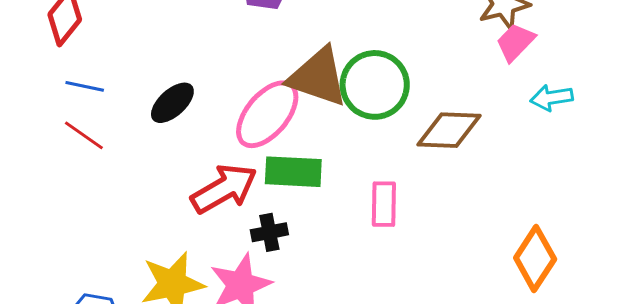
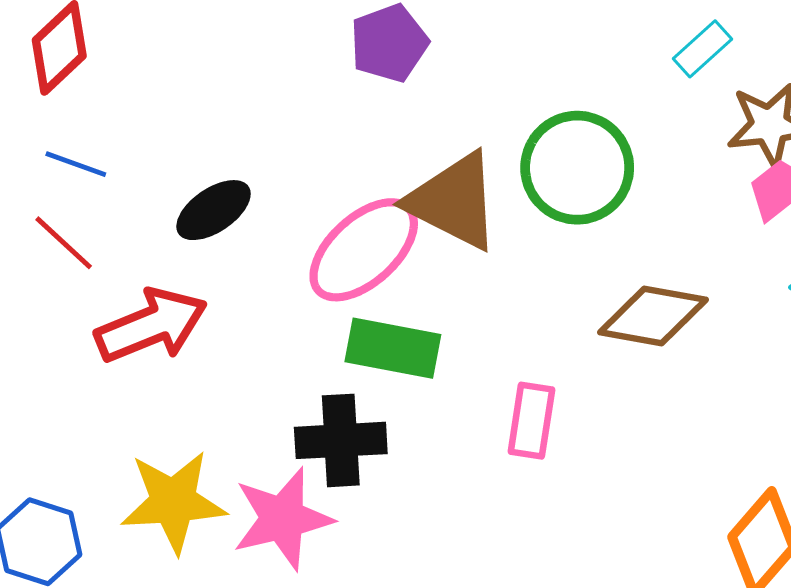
green circle: (375, 85) -> (577, 168), moved
red arrow: (224, 189) -> (151, 326), moved
black cross: (269, 232) -> (341, 440), size x1.5

